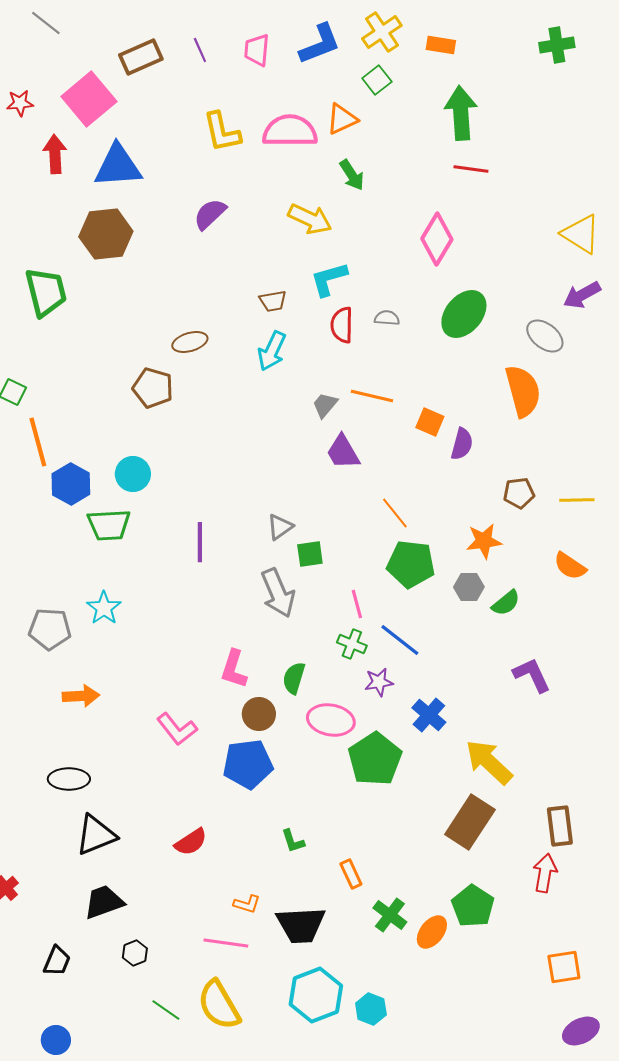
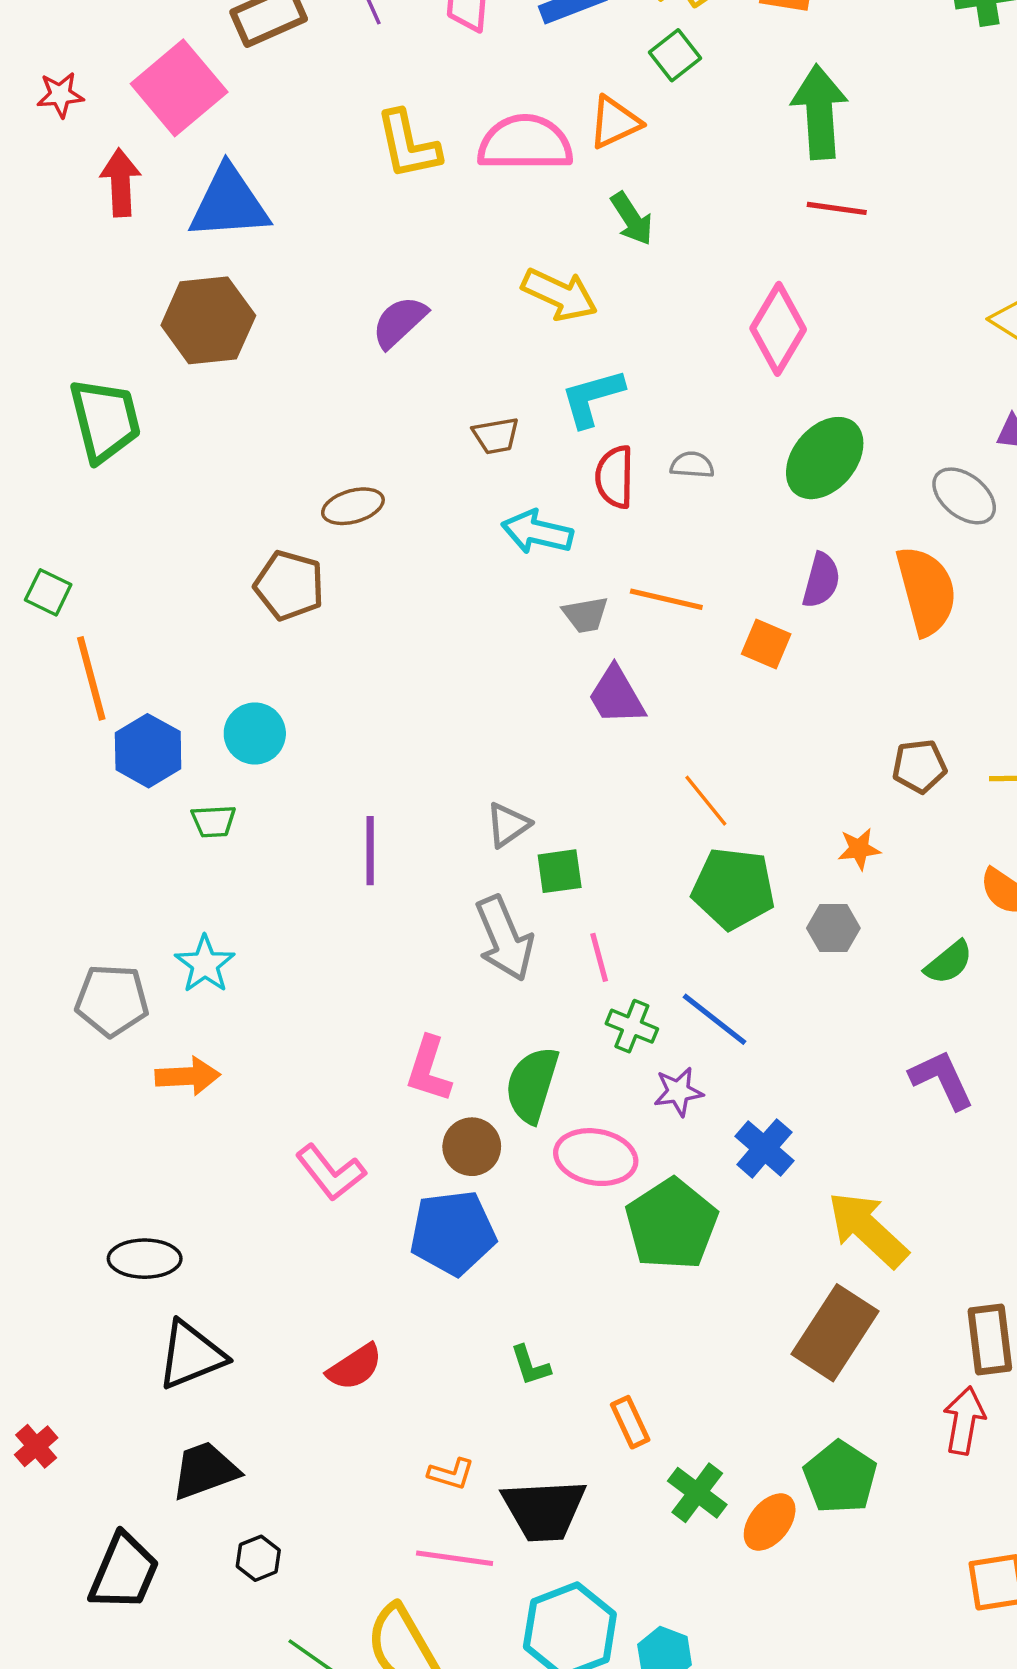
purple semicircle: (210, 214) -> (399, 322), moved
cyan arrow: (272, 351) -> (537, 532), moved, turned 78
gray trapezoid: (325, 405) -> (585, 615), turned -140
purple semicircle: (462, 444) -> (821, 580), moved
green trapezoid: (109, 525) -> (213, 821), size x0.6
orange star: (484, 541) -> (859, 849), size x0.7
green semicircle: (506, 603) -> (949, 962), moved
pink line: (357, 604) -> (599, 957), moved
green semicircle: (294, 678) -> (532, 1085), size x1.4
orange arrow: (81, 696) -> (188, 1076), moved
pink line: (226, 943) -> (455, 1558), moved
black trapezoid: (57, 961) -> (124, 1572), size x1.5

